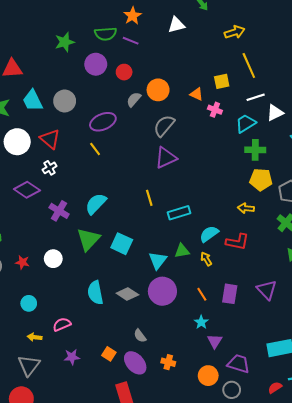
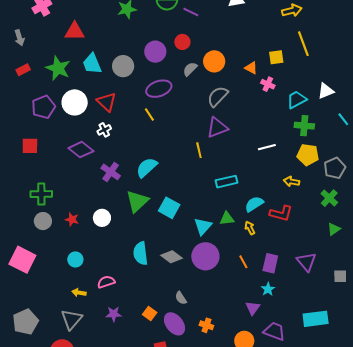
purple circle: (96, 64) -> (155, 52), moved
white line: (256, 97) -> (267, 147), moved
yellow line: (149, 198) -> (199, 150), moved
cyan star: (201, 322) -> (268, 289), moved

